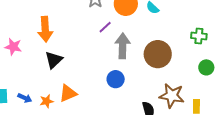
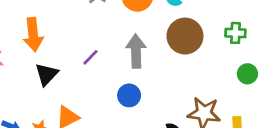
purple line: (105, 27) -> (90, 57), moved
brown circle: (158, 54) -> (185, 36), moved

